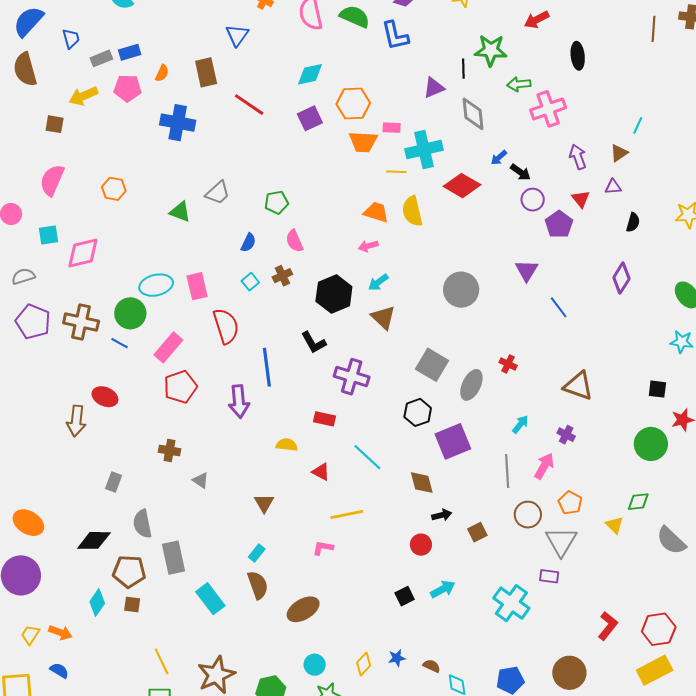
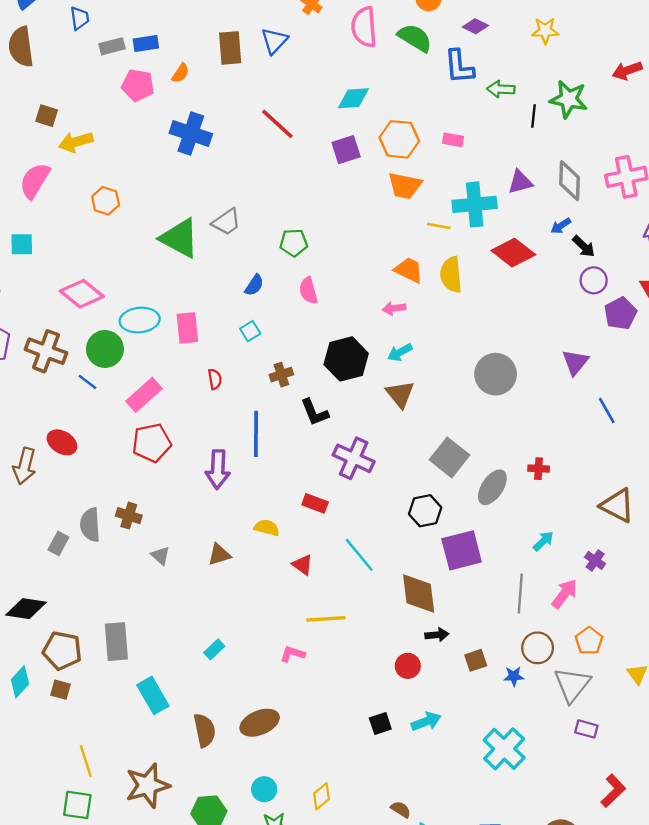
brown rectangle: (206, 72) -> (230, 48), moved
green arrow: (519, 84) -> (501, 89), moved
purple triangle: (434, 88) -> (520, 182), moved
yellow arrow: (83, 96) -> (76, 142), moved
gray diamond: (473, 114) -> (569, 181), moved
pink rectangle: (392, 128) -> (453, 140), moved
green triangle: (180, 212) -> (180, 238), size x1.6
pink diamond: (83, 253) -> (82, 294), moved, turned 45
brown cross: (282, 276) -> (281, 375), moved
red semicircle: (226, 326) -> (215, 379), size x0.5
red cross: (508, 364) -> (539, 469), turned -30
brown diamond: (422, 483) -> (419, 593), size x1.4
brown triangle: (264, 503) -> (219, 555), moved, turned 35
gray semicircle: (142, 524) -> (90, 525), moved
purple rectangle: (549, 576) -> (586, 729), moved
brown semicircle: (258, 585) -> (205, 730), moved
blue star: (397, 658) -> (514, 676), moved

